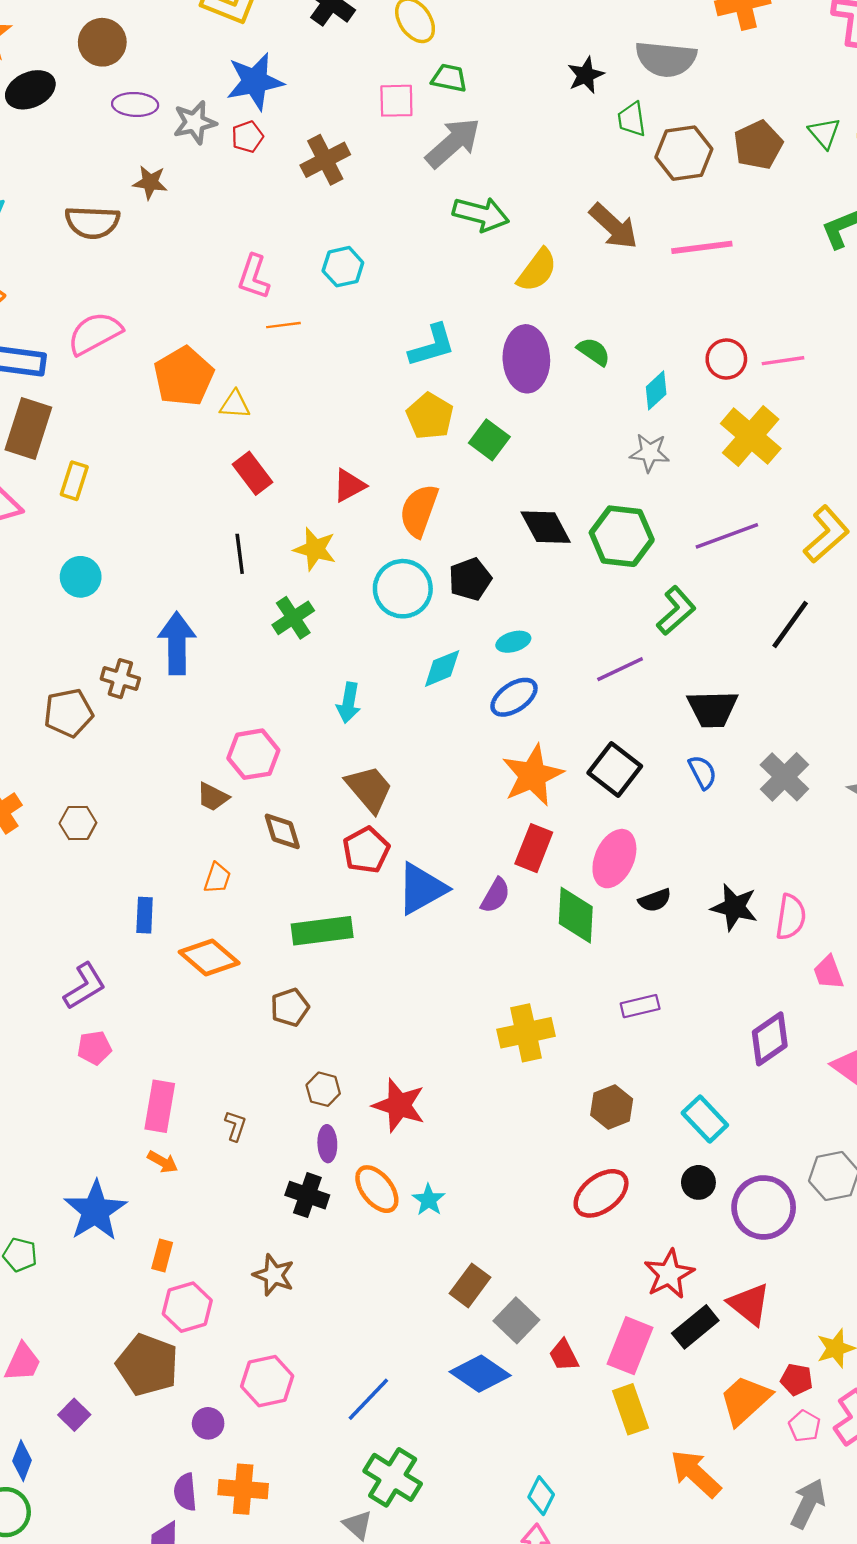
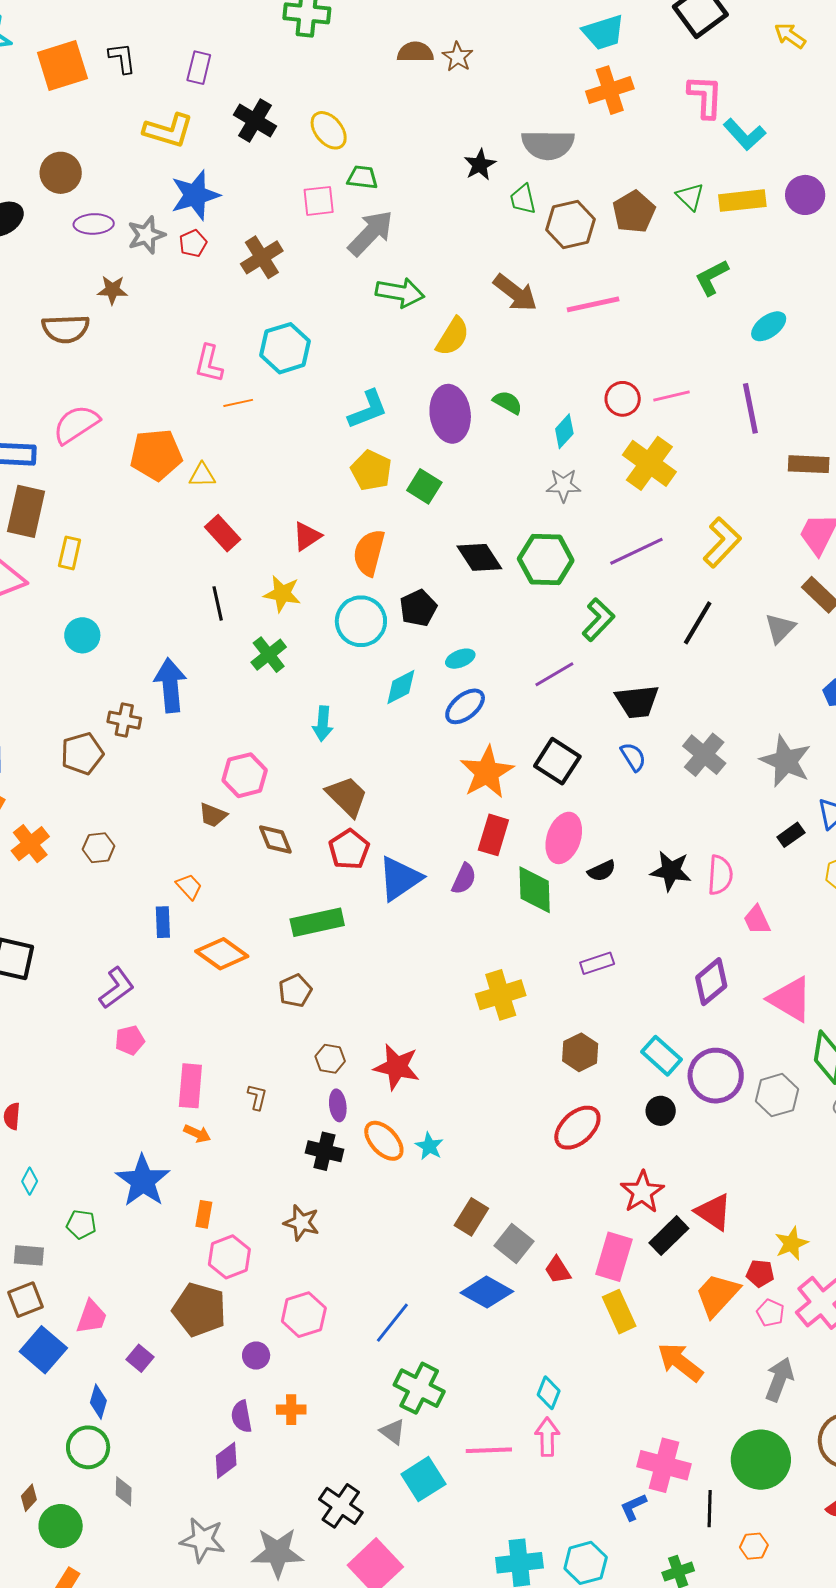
cyan hexagon: (343, 267) -> (285, 348), size x1.4
orange pentagon: (184, 376) -> (156, 455), turned 30
orange trapezoid: (217, 878) -> (189, 887), moved, turned -56
purple circle: (764, 1207) -> (716, 1076), moved
orange cross: (243, 1489) -> (291, 1410), size x0.7

